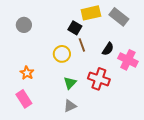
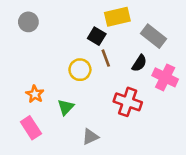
gray rectangle: (119, 17) -> (153, 36), moved
gray circle: (24, 25) -> (28, 22), moved
green triangle: (70, 83) -> (66, 107), moved

